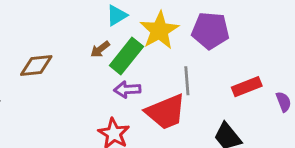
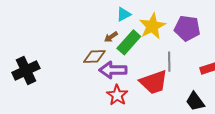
brown diamond: (36, 65) -> (94, 56), moved
purple arrow: (127, 89) -> (113, 70), moved, size x1.5

